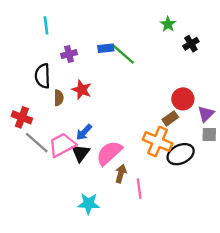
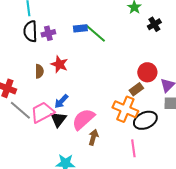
black semicircle: (43, 76) -> (30, 31), moved
pink line: (139, 189) -> (133, 148), moved

